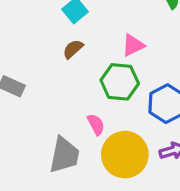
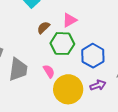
brown semicircle: (73, 49) -> (43, 28), moved
gray trapezoid: (64, 155) -> (18, 69), moved

